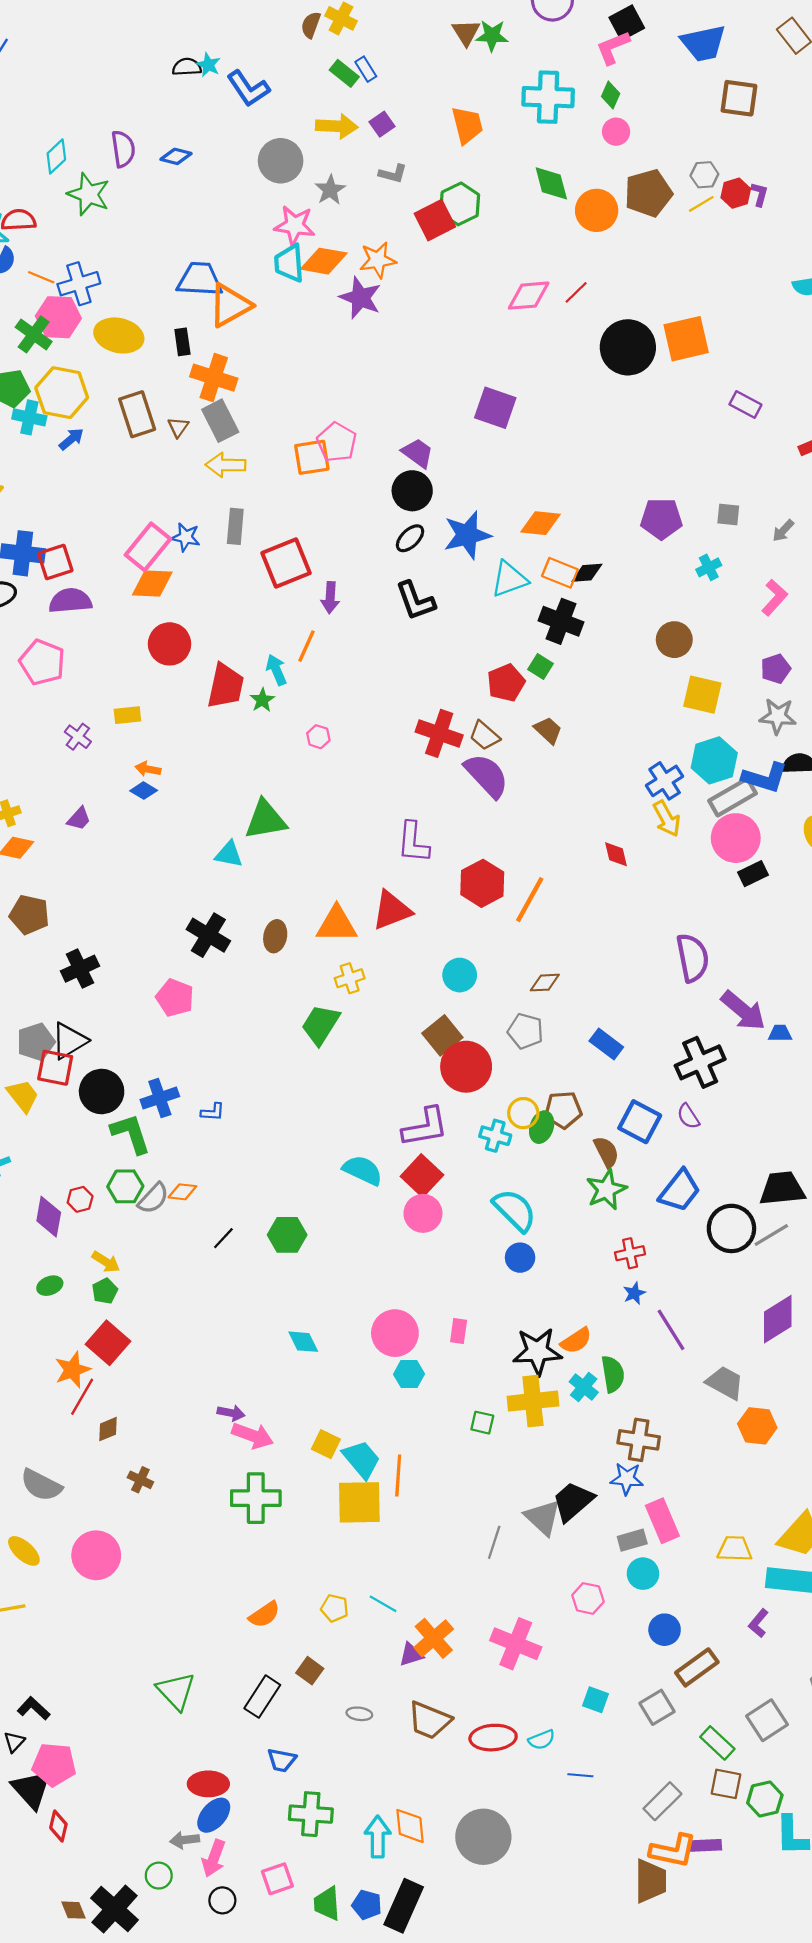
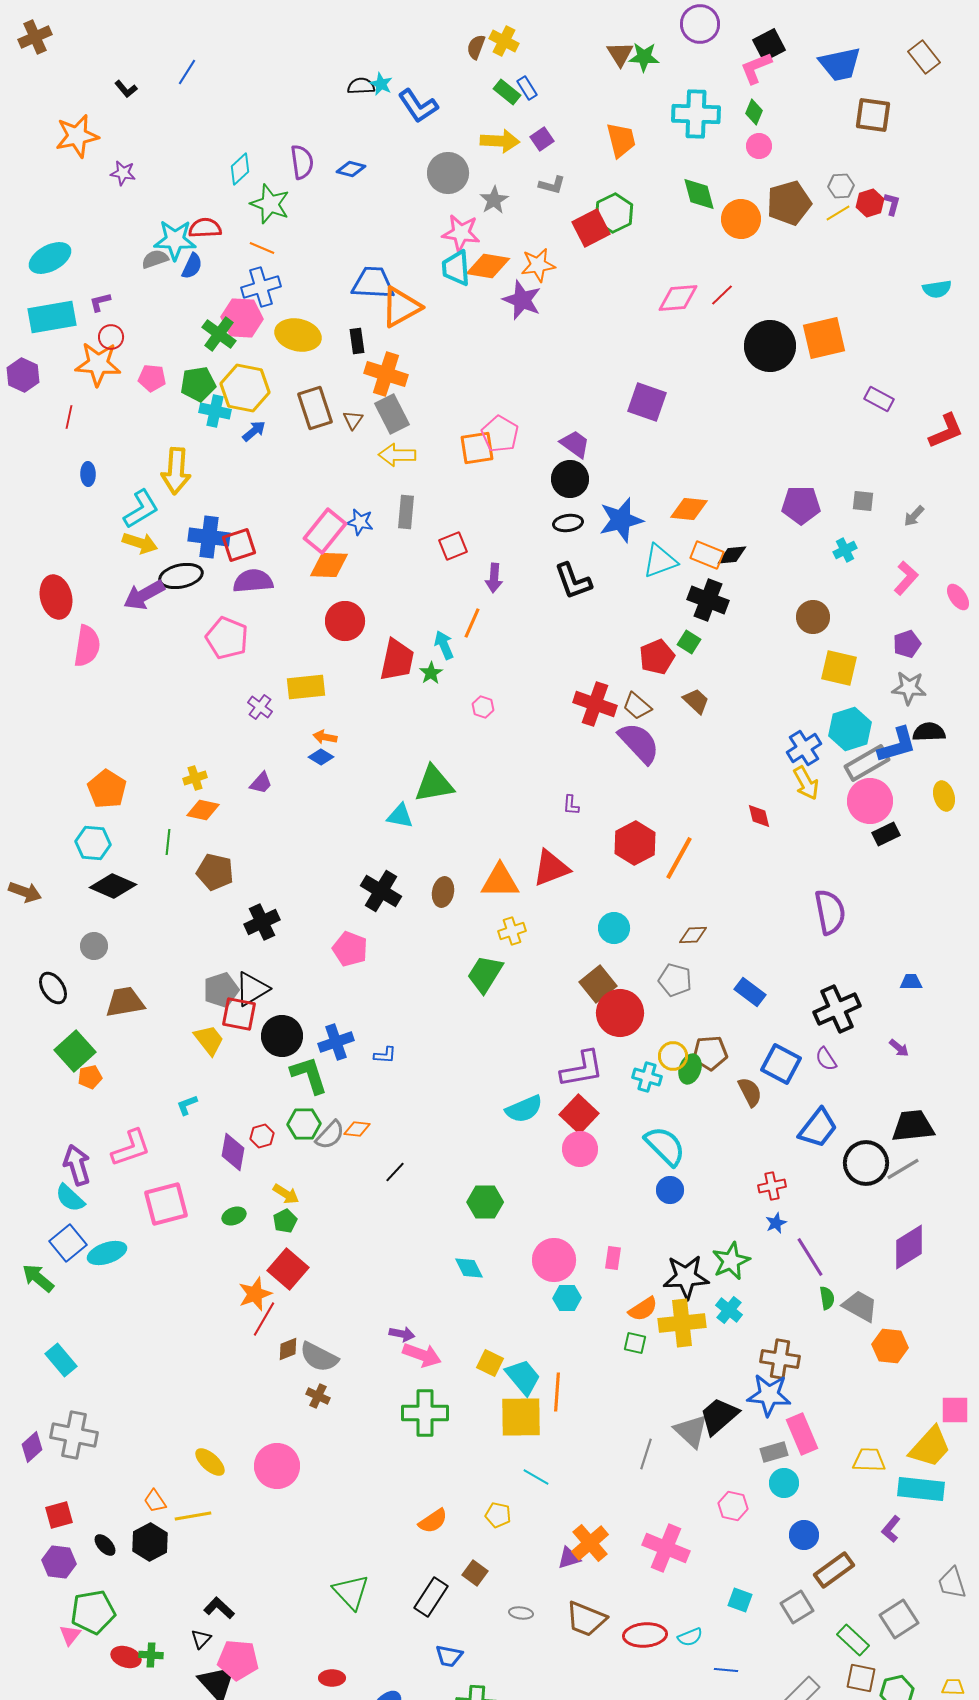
orange line: (41, 277) -> (262, 248), moved
black ellipse: (410, 538) -> (568, 523), turned 36
red square: (286, 563) -> (453, 546), size x0.6
yellow rectangle: (127, 715) -> (306, 687), size x1.5
blue L-shape: (765, 778) -> (897, 745), turned -33
purple L-shape: (413, 842) -> (571, 805), size x0.5
purple arrow: (743, 1011) -> (899, 1048), moved, size x0.5
cyan semicircle: (363, 1170) -> (524, 1109), turned 132
green star: (606, 1190) -> (731, 1261), moved
green hexagon: (287, 1235) -> (485, 1202), moved
orange semicircle: (576, 1341) -> (643, 1309), moved
green semicircle: (613, 1374) -> (827, 1298), moved, size x0.7
blue star: (627, 1479) -> (769, 1395), size x1.4
gray semicircle: (41, 1485) -> (319, 1357), moved
cyan line: (383, 1604) -> (536, 1477), moved
red ellipse: (208, 1784) -> (332, 1678), moved, size x0.7

